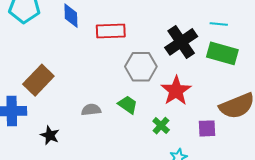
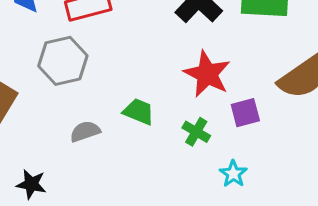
gray hexagon: (141, 67) -> (63, 61), moved
purple square: (207, 128) -> (245, 113), moved

